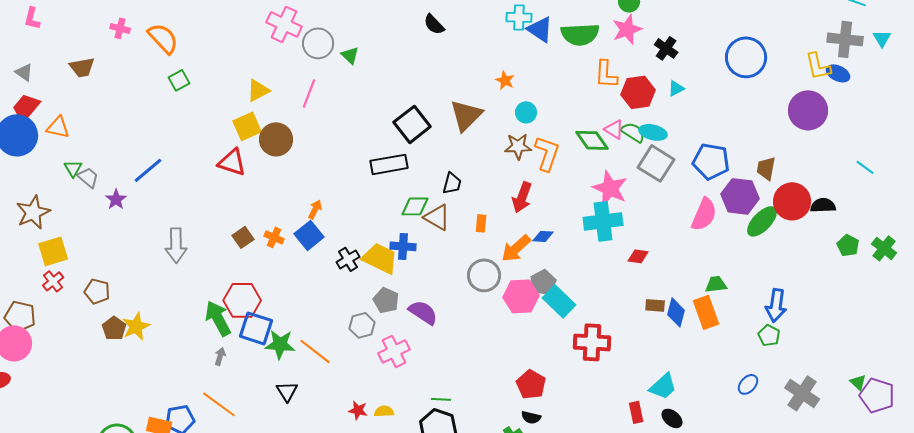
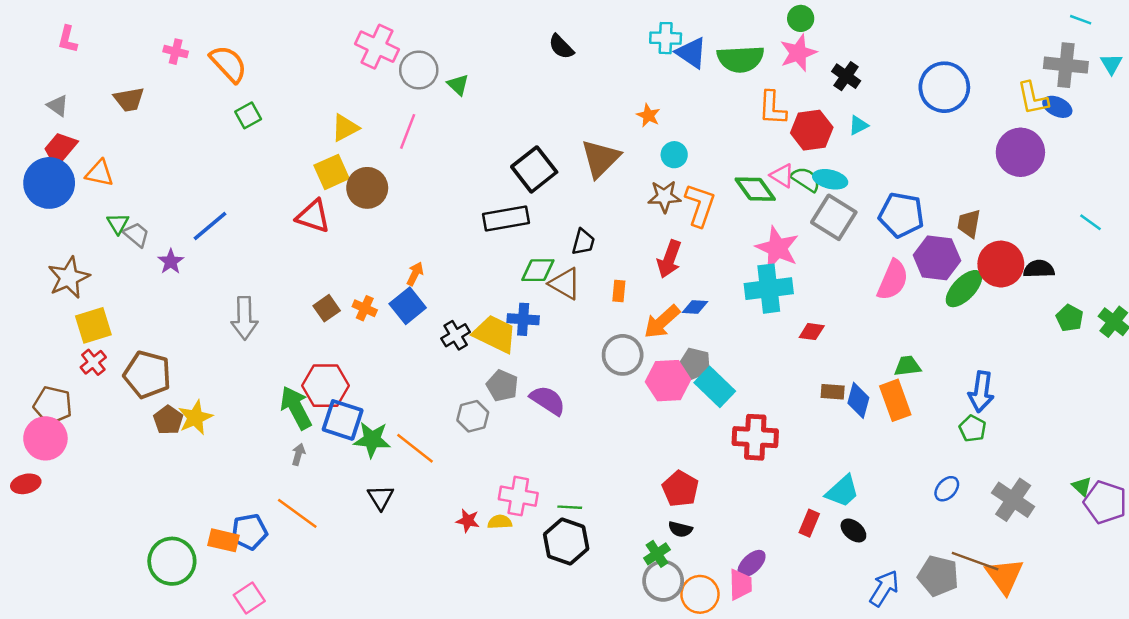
gray pentagon: (543, 282) -> (695, 363), turned -30
brown pentagon: (97, 291) -> (147, 375), size x1.5
pink cross: (394, 351) -> (518, 496), moved, turned 36
red rectangle: (636, 412) -> (809, 523), turned 35

